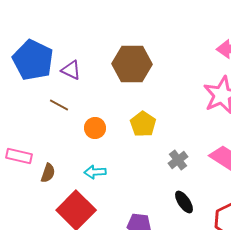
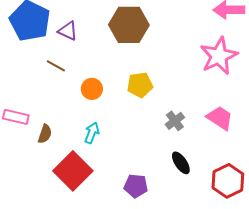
yellow pentagon: (143, 124) -> (140, 85), turned 30
cyan arrow: (95, 172) -> (92, 133), turned 115

